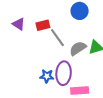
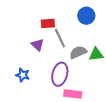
purple triangle: (19, 24) -> (38, 45), moved
blue star: (47, 76) -> (23, 75), moved

